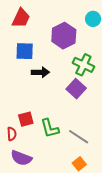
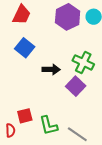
purple hexagon: (64, 36) -> (68, 17), moved
blue square: (25, 51) -> (25, 48), turned 36
black arrow: (40, 72) -> (51, 70), moved

